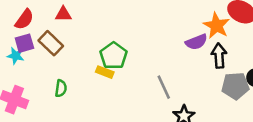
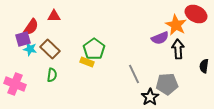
red semicircle: (24, 19) -> (31, 27), moved
brown rectangle: (51, 43) -> (50, 49), moved
cyan star: (16, 56) -> (30, 49), moved
gray pentagon: (235, 86) -> (167, 84), moved

